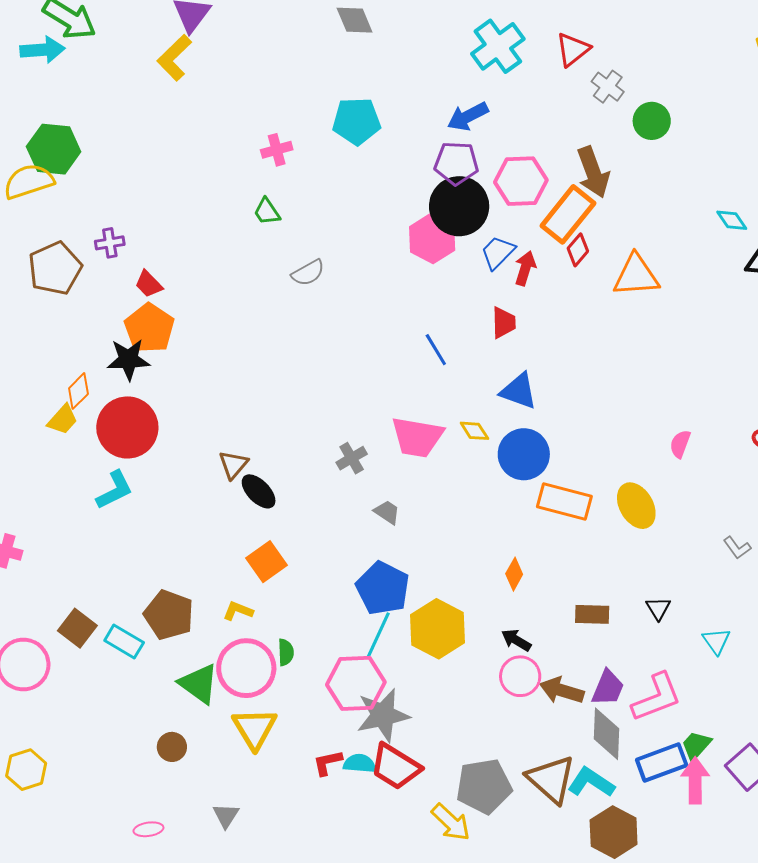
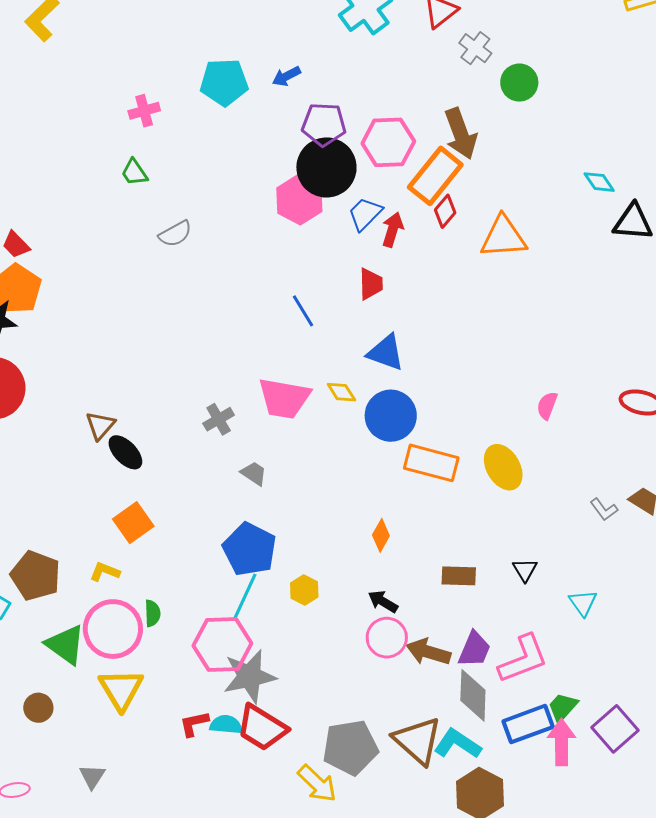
blue arrow: (468, 116) -> (286, 76), moved, size x0.7
yellow hexagon: (438, 629) -> (304, 590), size x0.5

